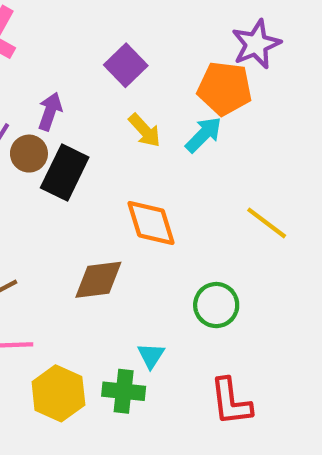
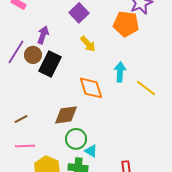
cyan arrow: (204, 135) -> (120, 72), moved, turned -42
green circle: (216, 305) -> (76, 139), moved
cyan triangle: (151, 356) -> (91, 151), turned -32

